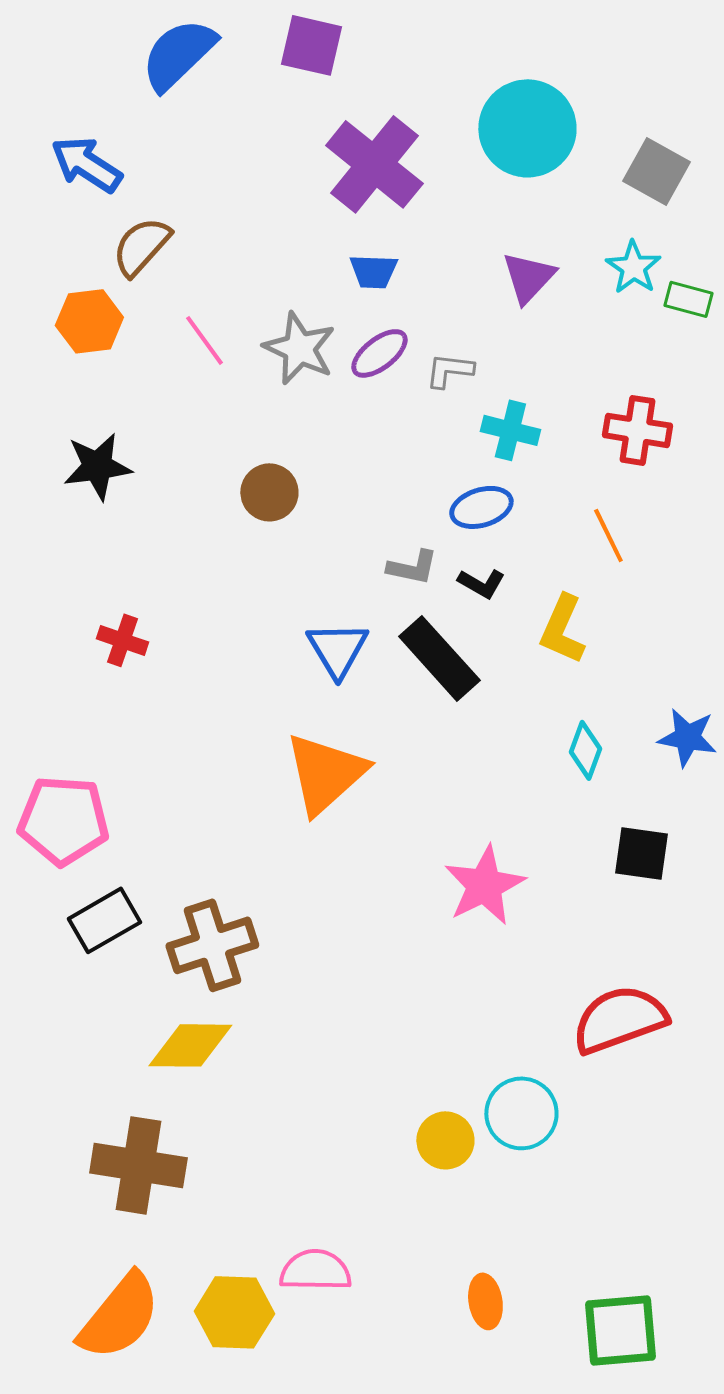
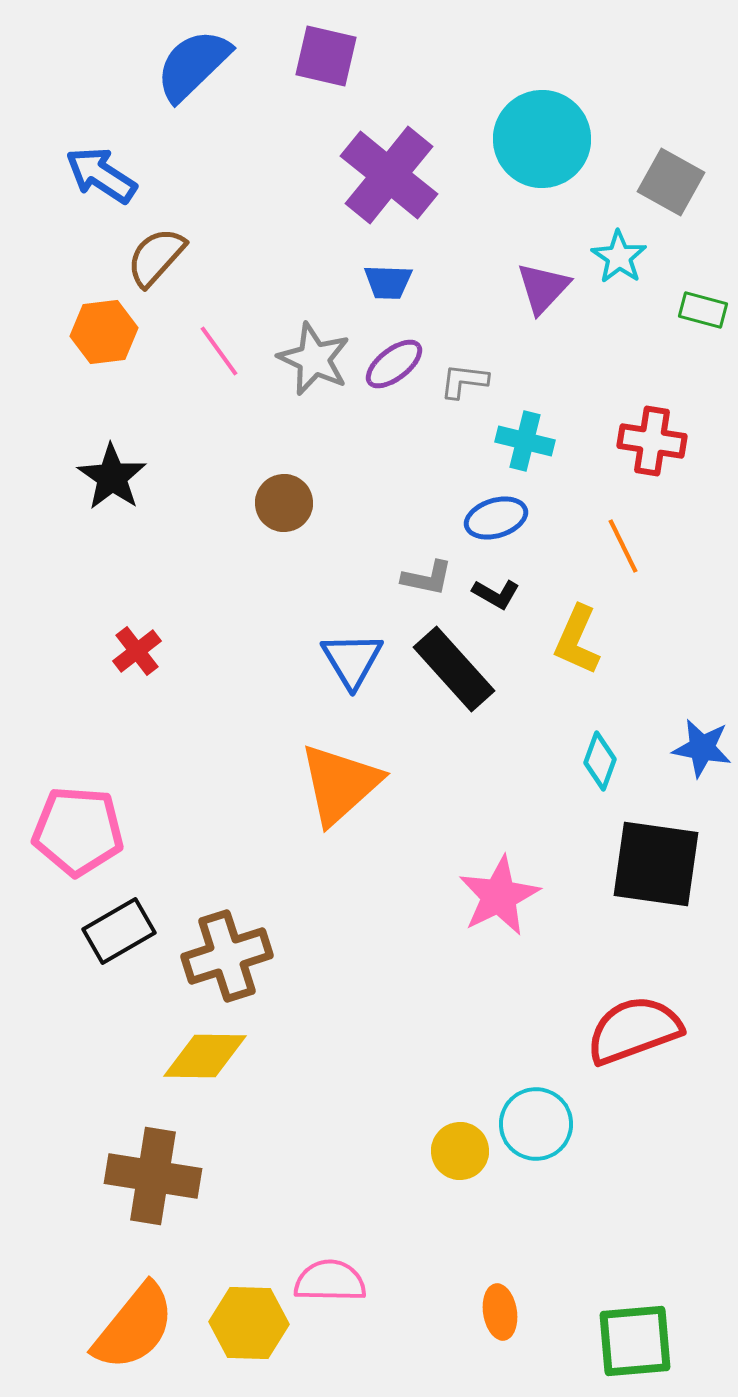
cyan star: (633, 267) -> (619, 257), moved
black star: (97, 466) -> (112, 477), turned -30
red cross: (122, 640) -> (137, 651), turned 33
black square: (641, 853) -> (656, 864), size x1.6

